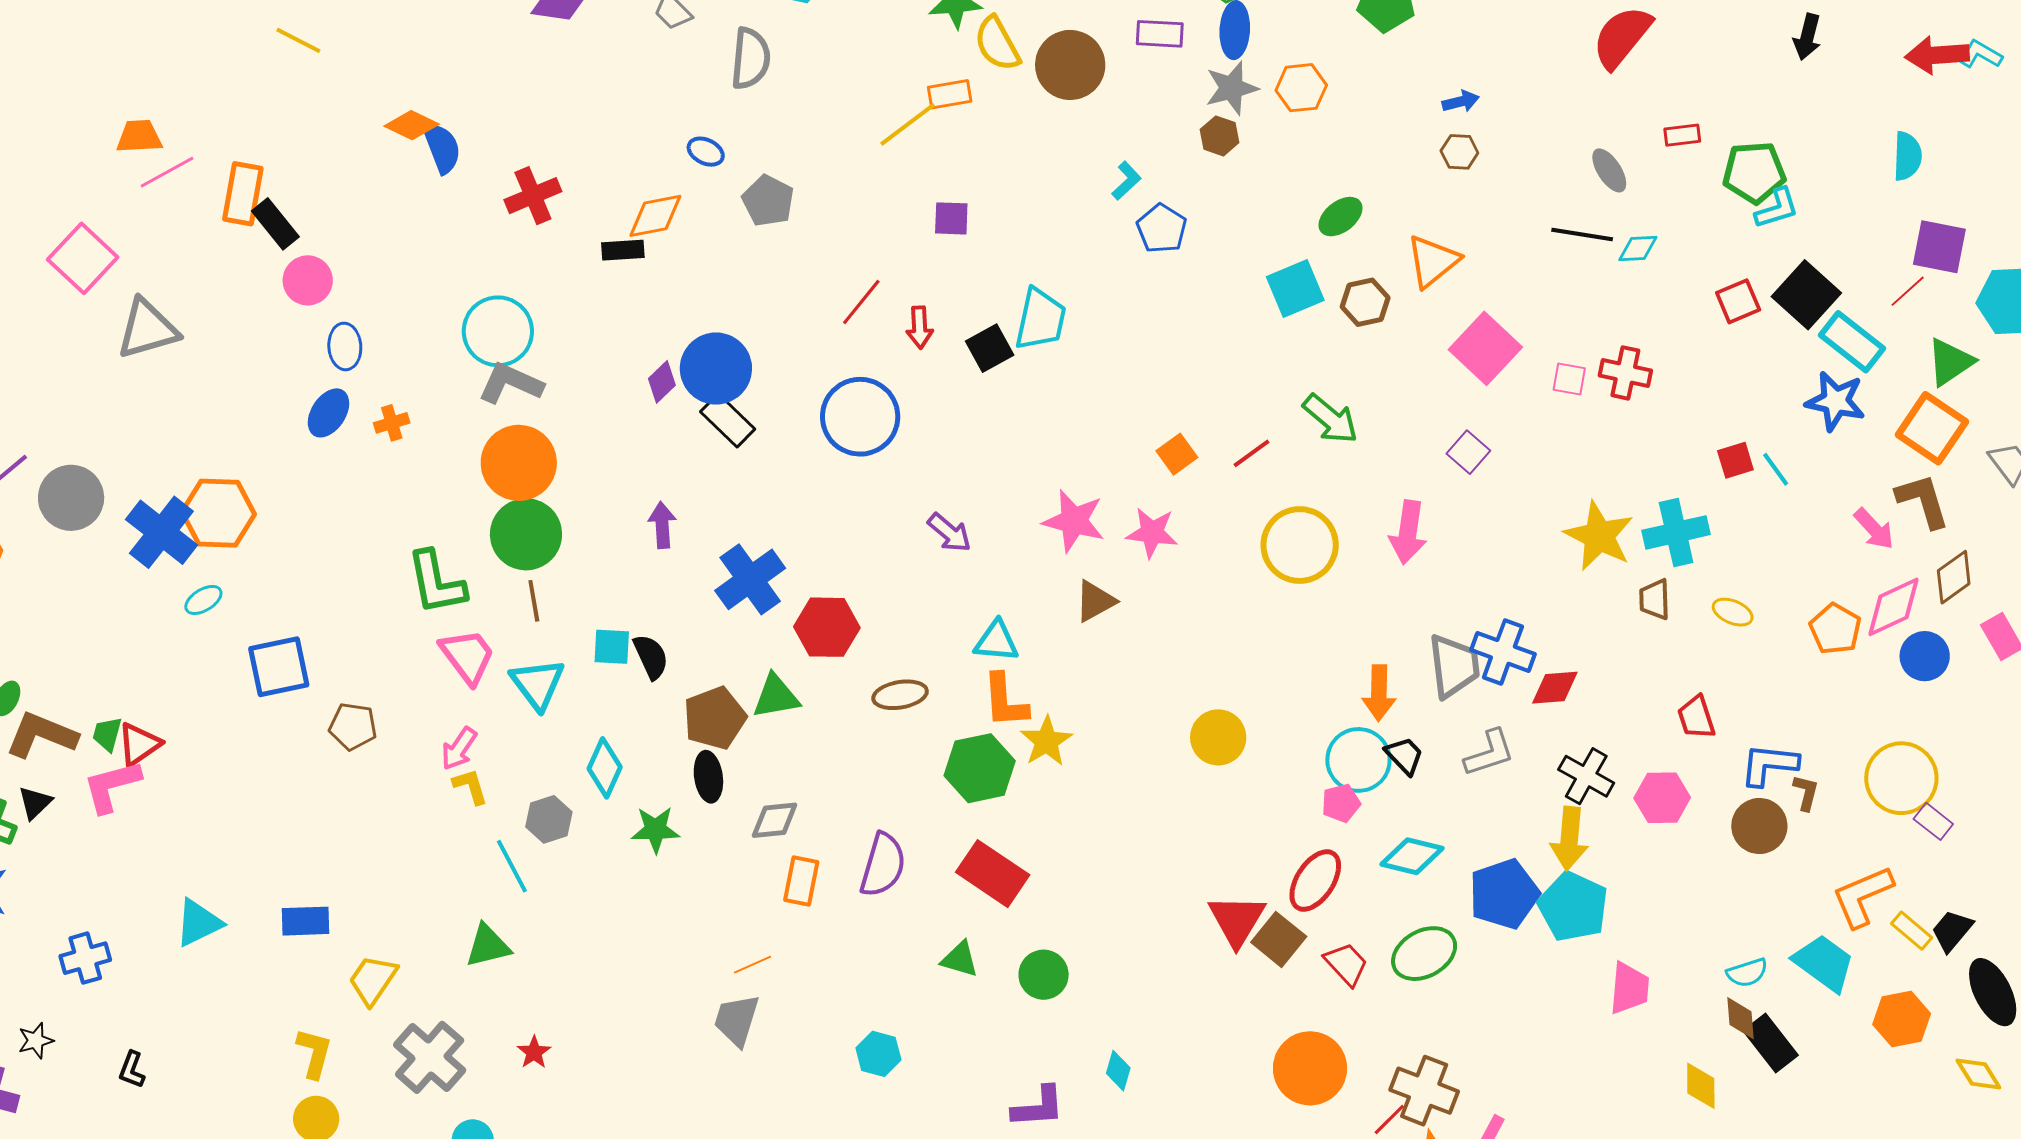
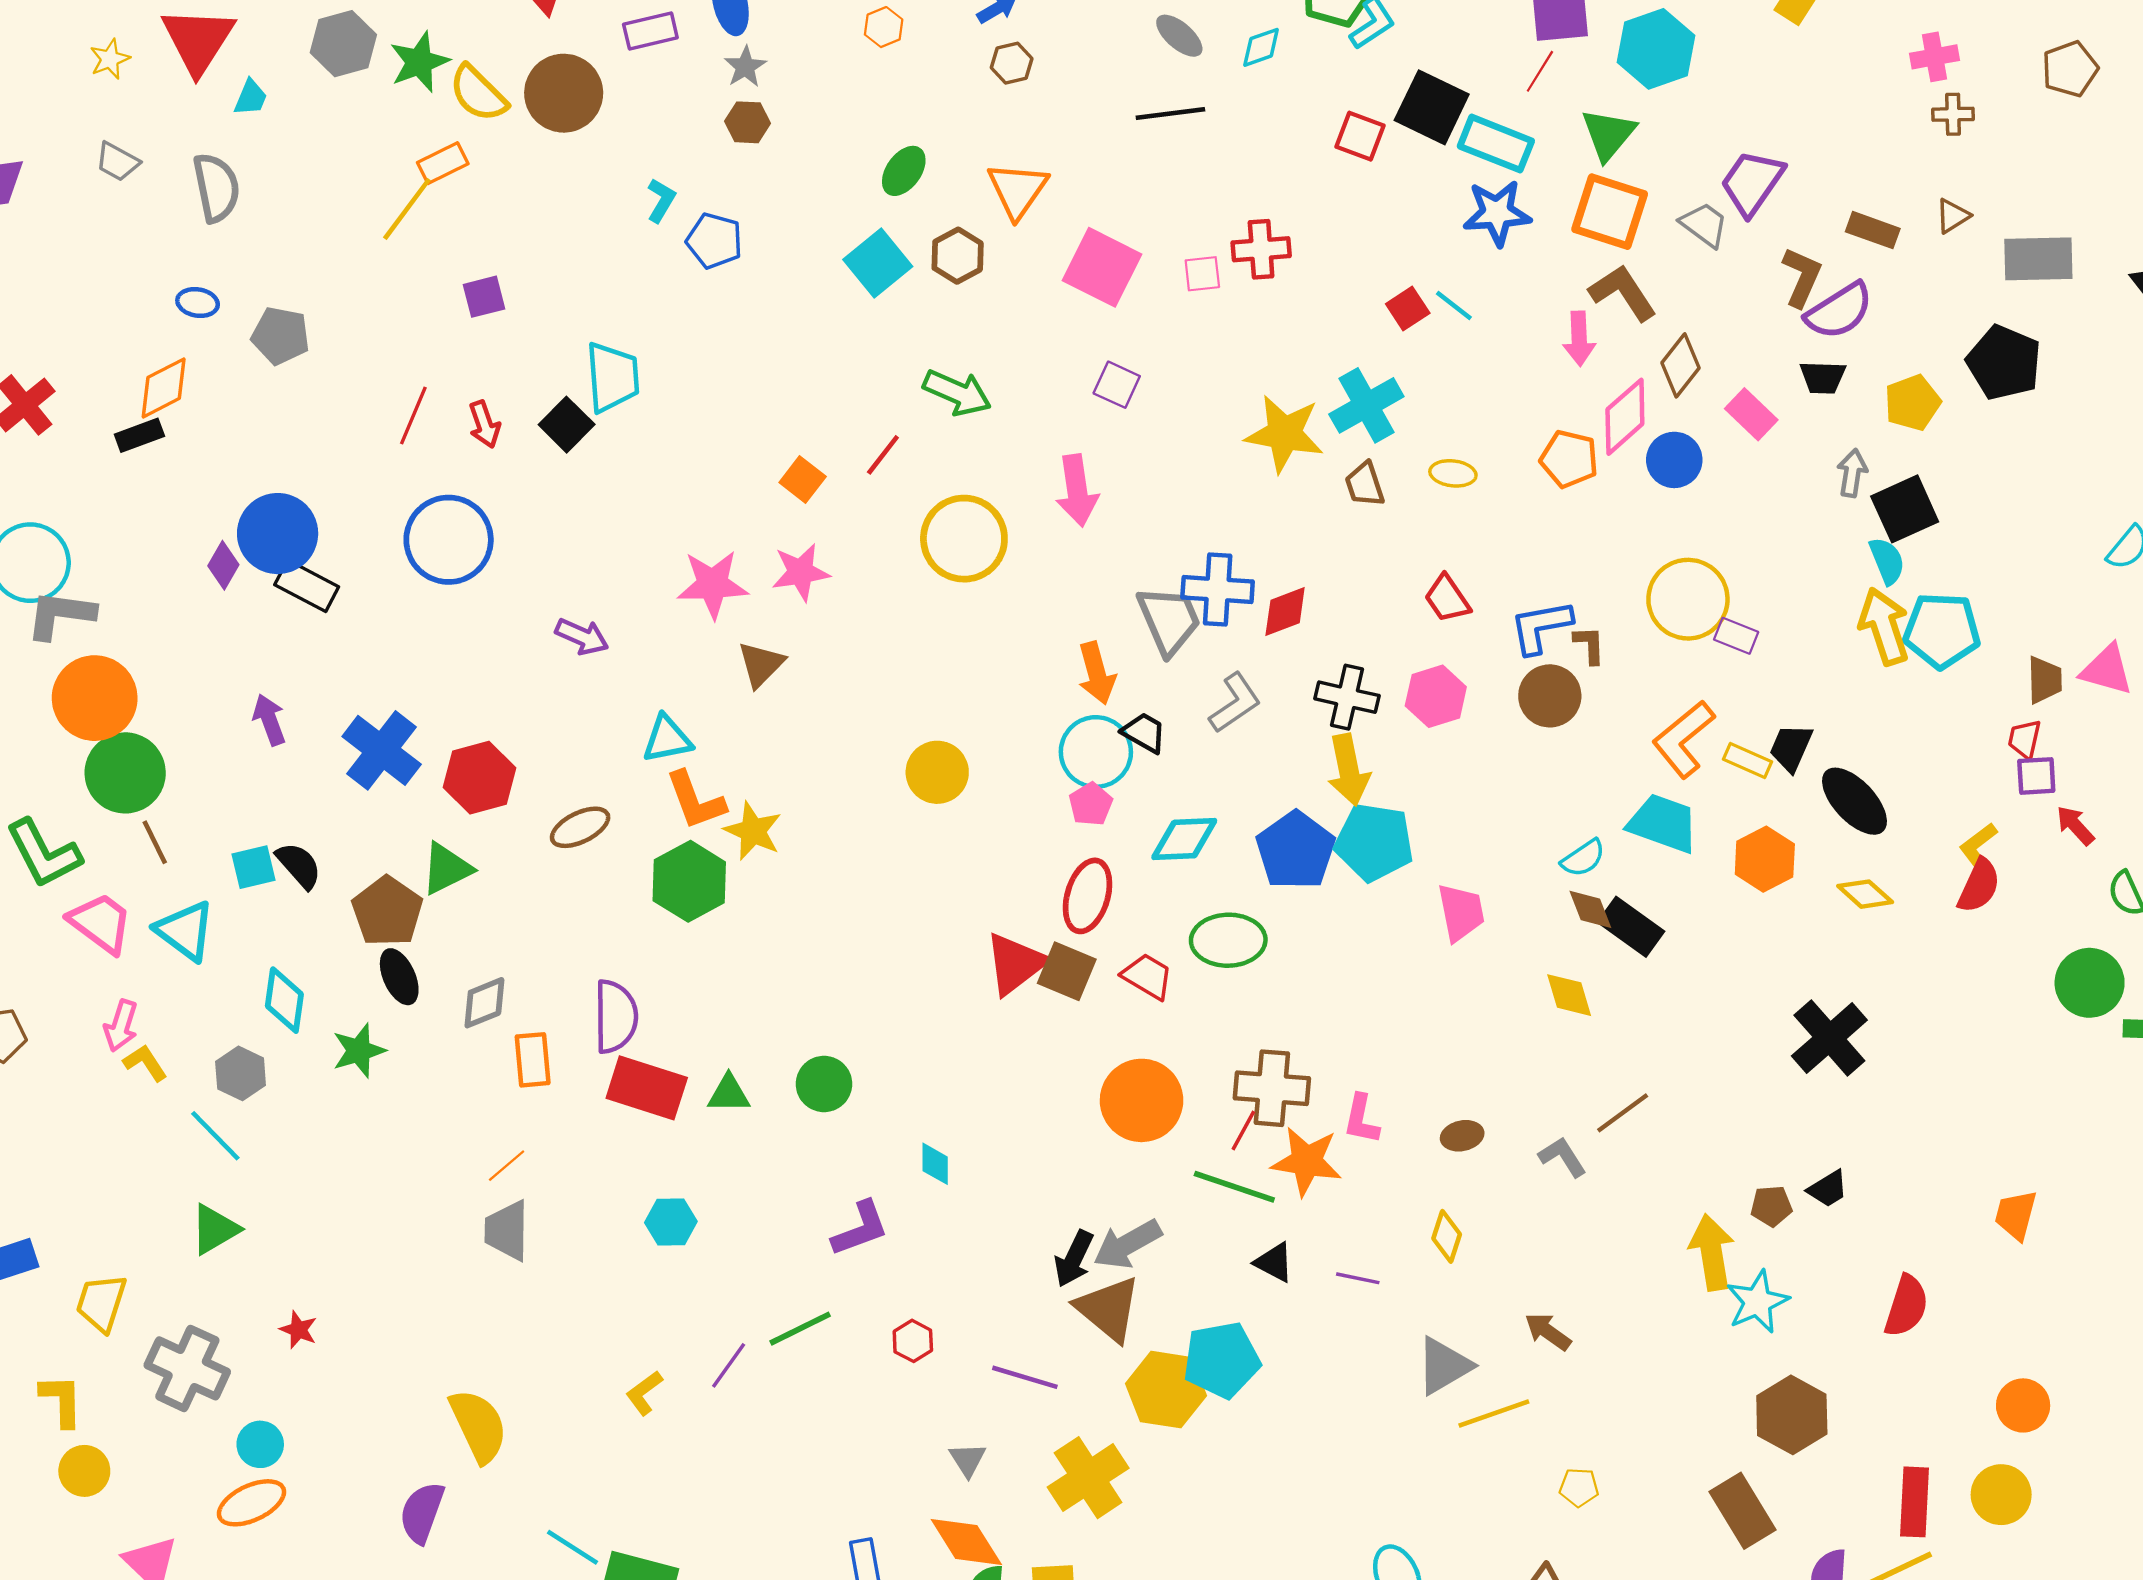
gray star: (1232, 88) -> (745, 67), size x0.7
orange hexagon: (1301, 88) -> (884, 27), moved, size x0.7
cyan diamond: (1638, 249) -> (1261, 47), moved
red square: (1738, 301) -> (1360, 136), turned -30
pink arrow: (1874, 529) -> (1579, 339), turned 57
red rectangle: (993, 874) -> (647, 1088), moved
red triangle: (1237, 920) -> (1015, 964), turned 38
green ellipse: (1424, 954) -> (1228, 940), turned 44

